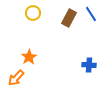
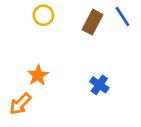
blue cross: (89, 65) -> (99, 85), moved, turned 32

